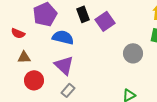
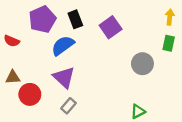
black rectangle: (83, 14) -> (75, 19), moved
blue semicircle: (63, 37) -> (63, 45), turned -50
brown triangle: (24, 57) -> (13, 77), moved

